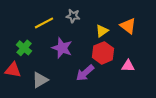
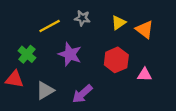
yellow triangle: (102, 31) -> (119, 23), moved
purple arrow: (85, 73) -> (82, 94), moved

